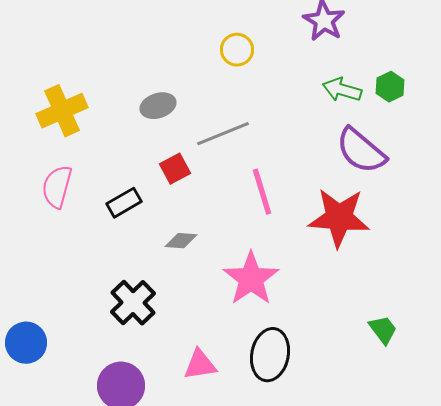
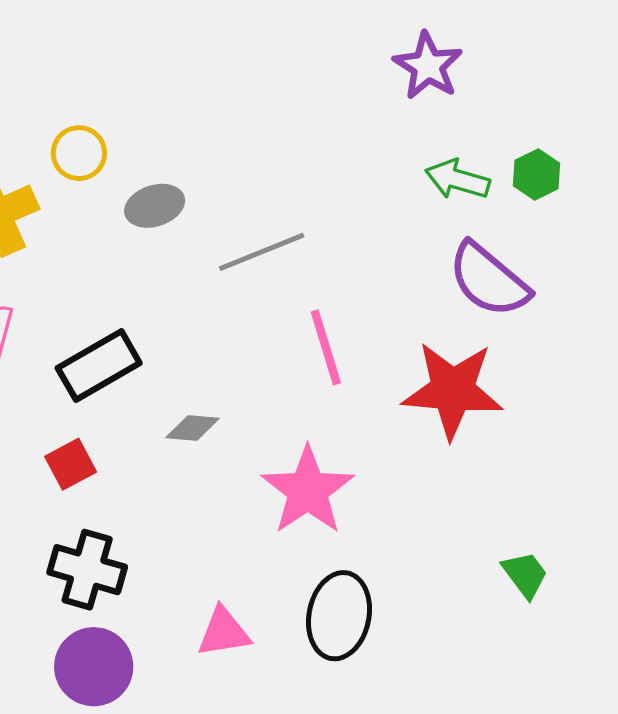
yellow circle: (237, 50) -> (79, 153), moved
red square: (175, 169) -> (71, 464), moved
black rectangle: (124, 203) -> (99, 365), size x1.4
black cross: (133, 303) -> (87, 570), moved, turned -30

